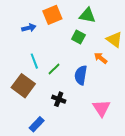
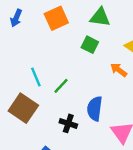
blue arrow: (29, 28) -> (16, 18), moved, turned 128
blue semicircle: (81, 75) -> (95, 109), moved

